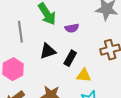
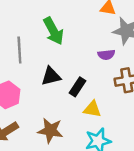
purple semicircle: (72, 28) -> (106, 55), moved

